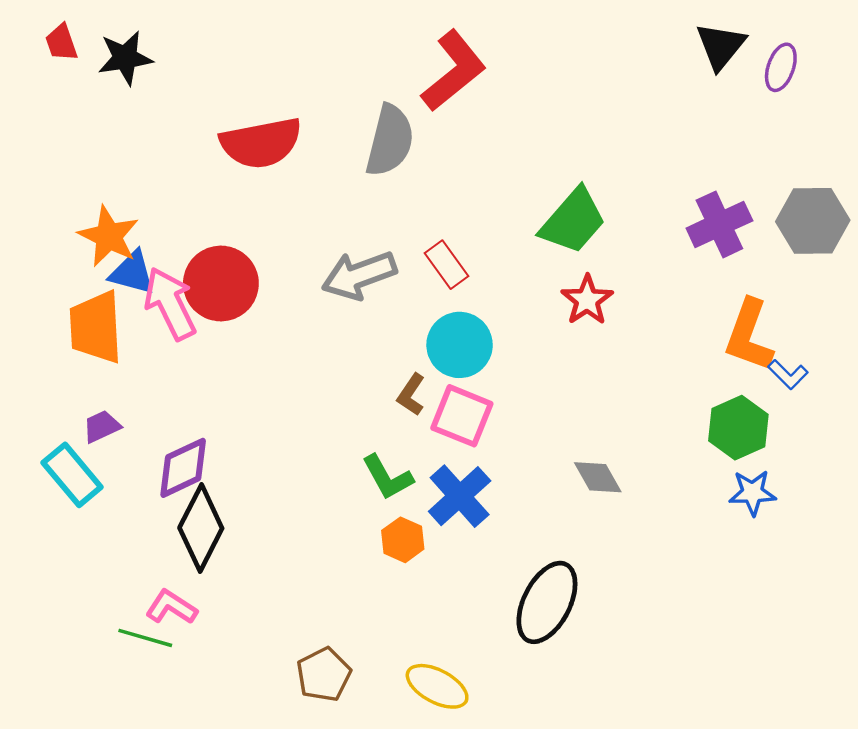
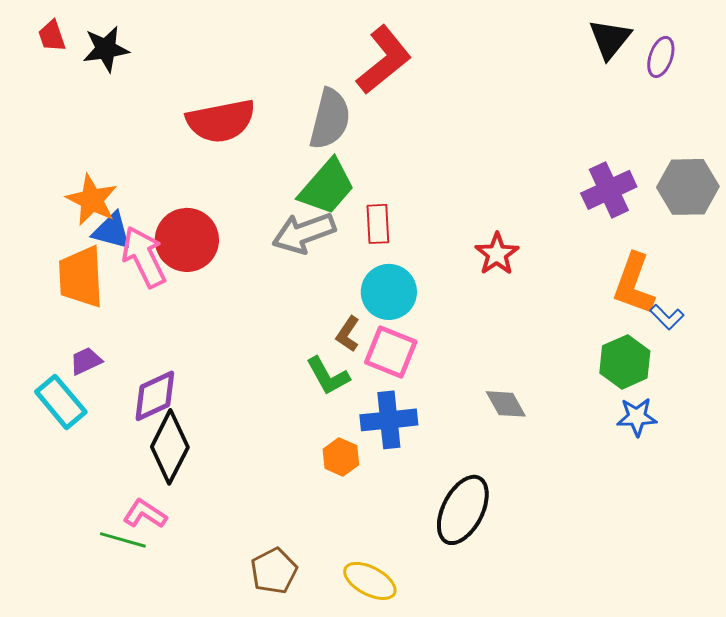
green trapezoid: (573, 221) -> (327, 187), moved
red rectangle: (447, 265) -> (378, 224), turned 33
green L-shape: (387, 477) -> (328, 376), moved
blue cross: (460, 496) -> (389, 420), turned 36

